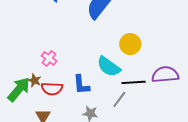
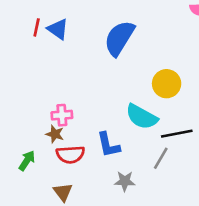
pink cross: (49, 58) -> (62, 115), turned -35
brown star: (34, 80) -> (55, 134), moved
green arrow: (19, 89) -> (27, 161), size x0.6

